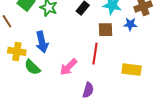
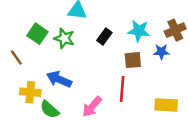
blue arrow: (42, 42) -> (59, 79), turned 130

